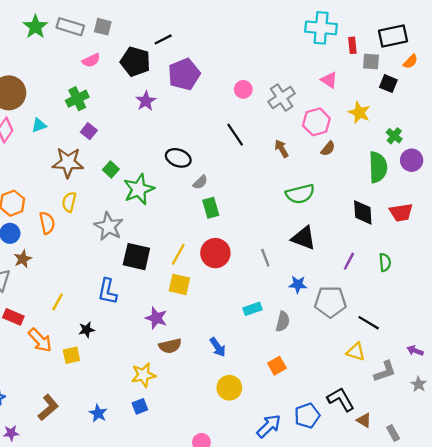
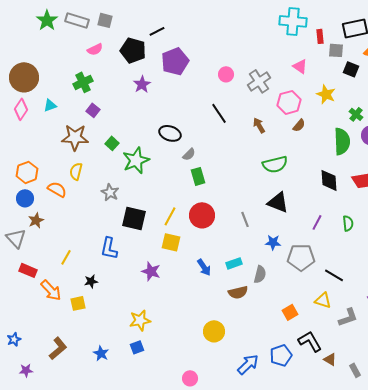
orange semicircle: (47, 223) -> (57, 189), turned -48
gray star: (109, 226) -> (110, 192), size x0.7
brown semicircle: (170, 346) -> (238, 292), moved
blue arrow: (218, 347) -> (204, 267), moved
orange square: (277, 366) -> (290, 312), moved

